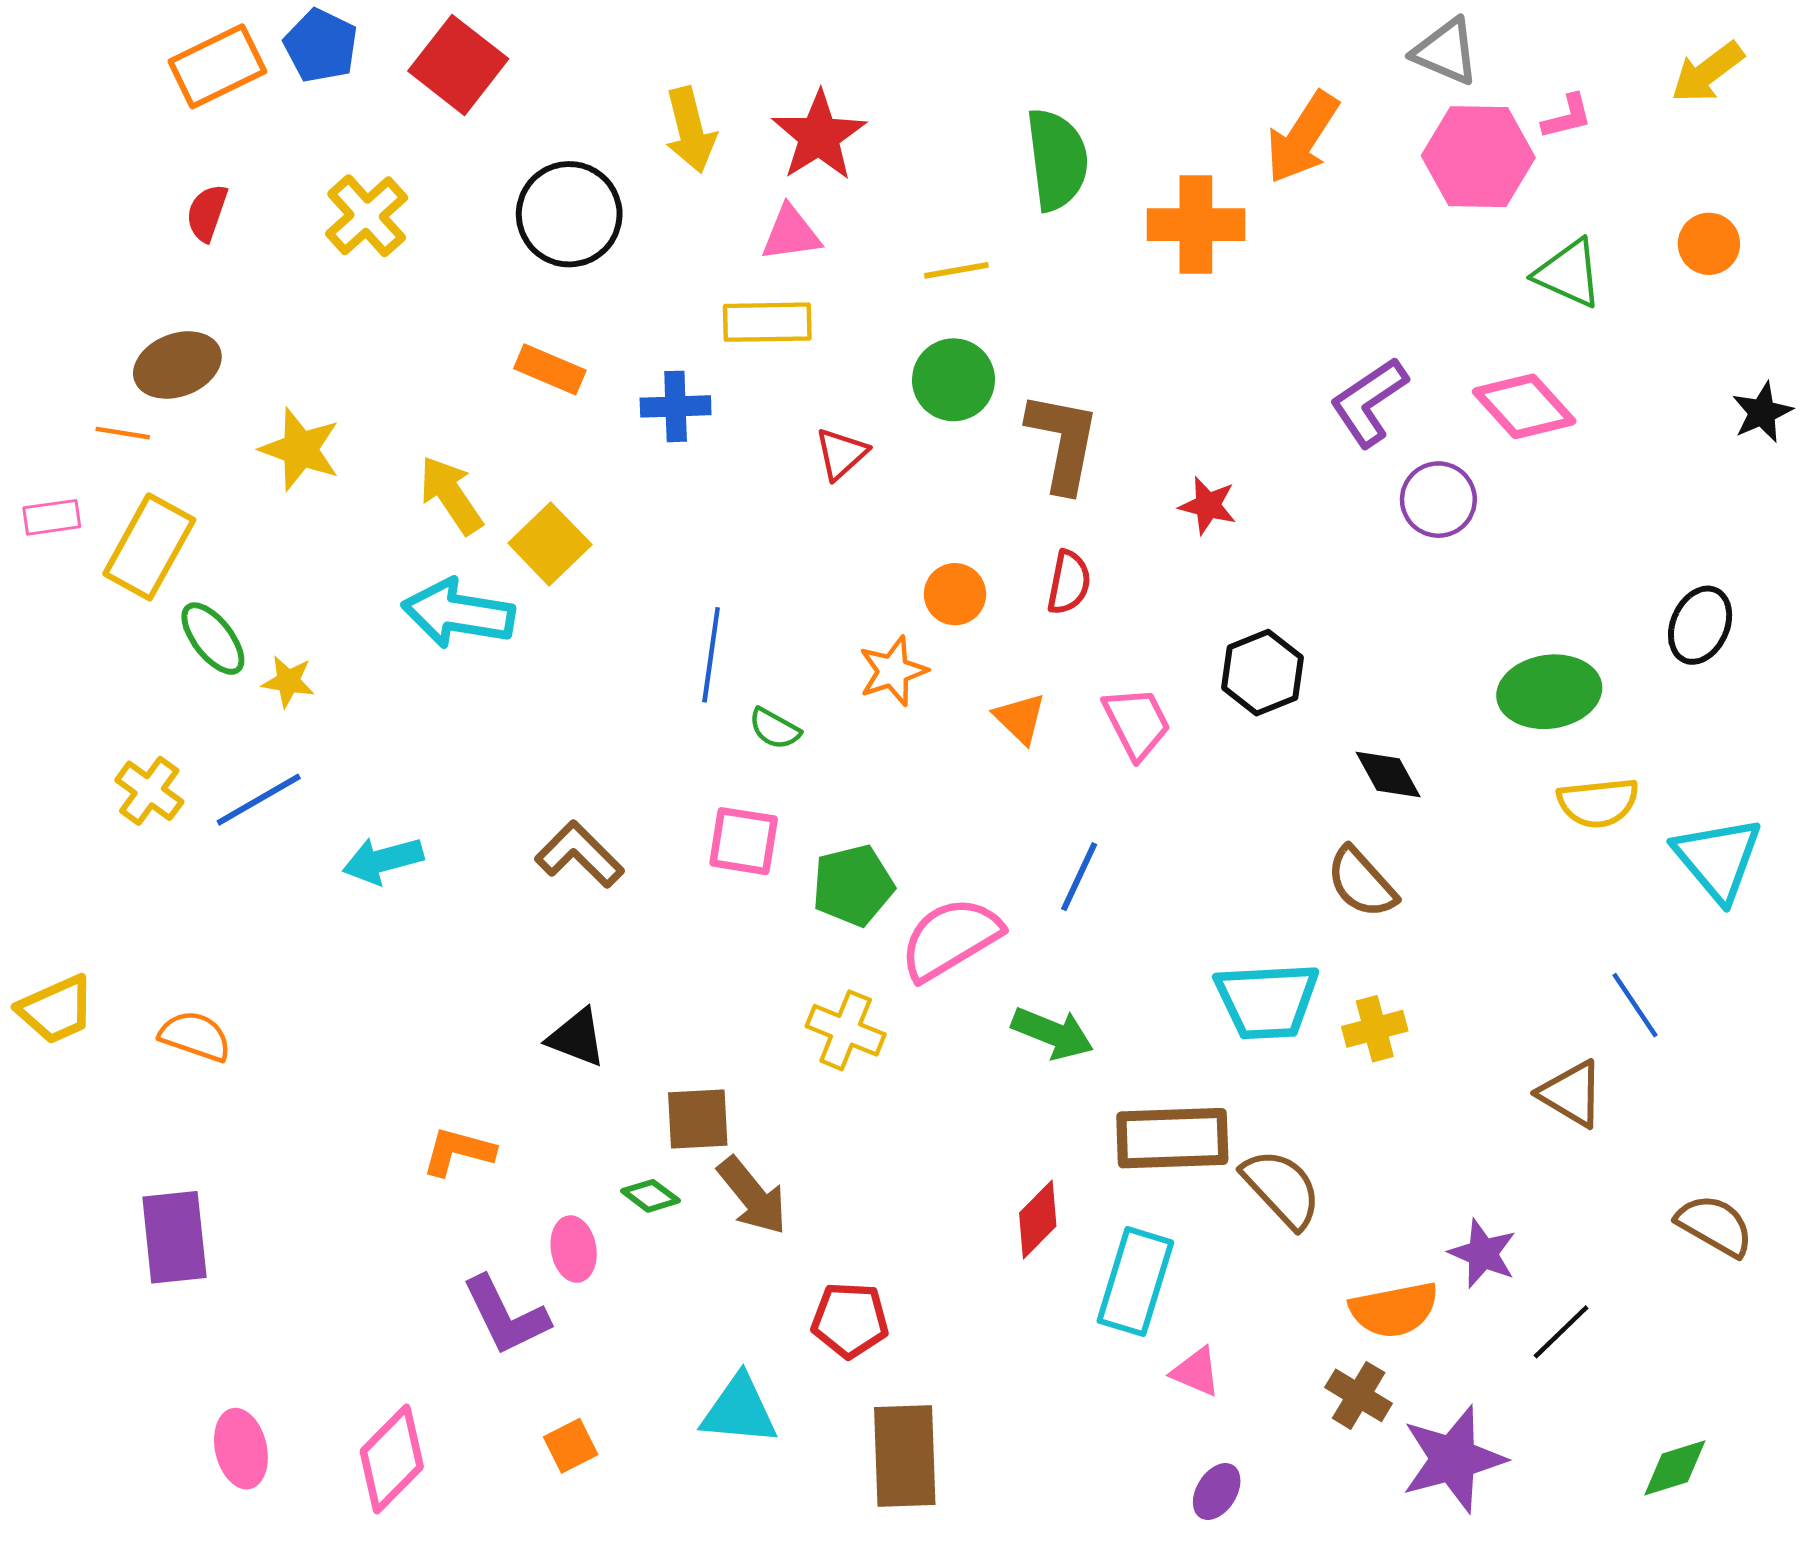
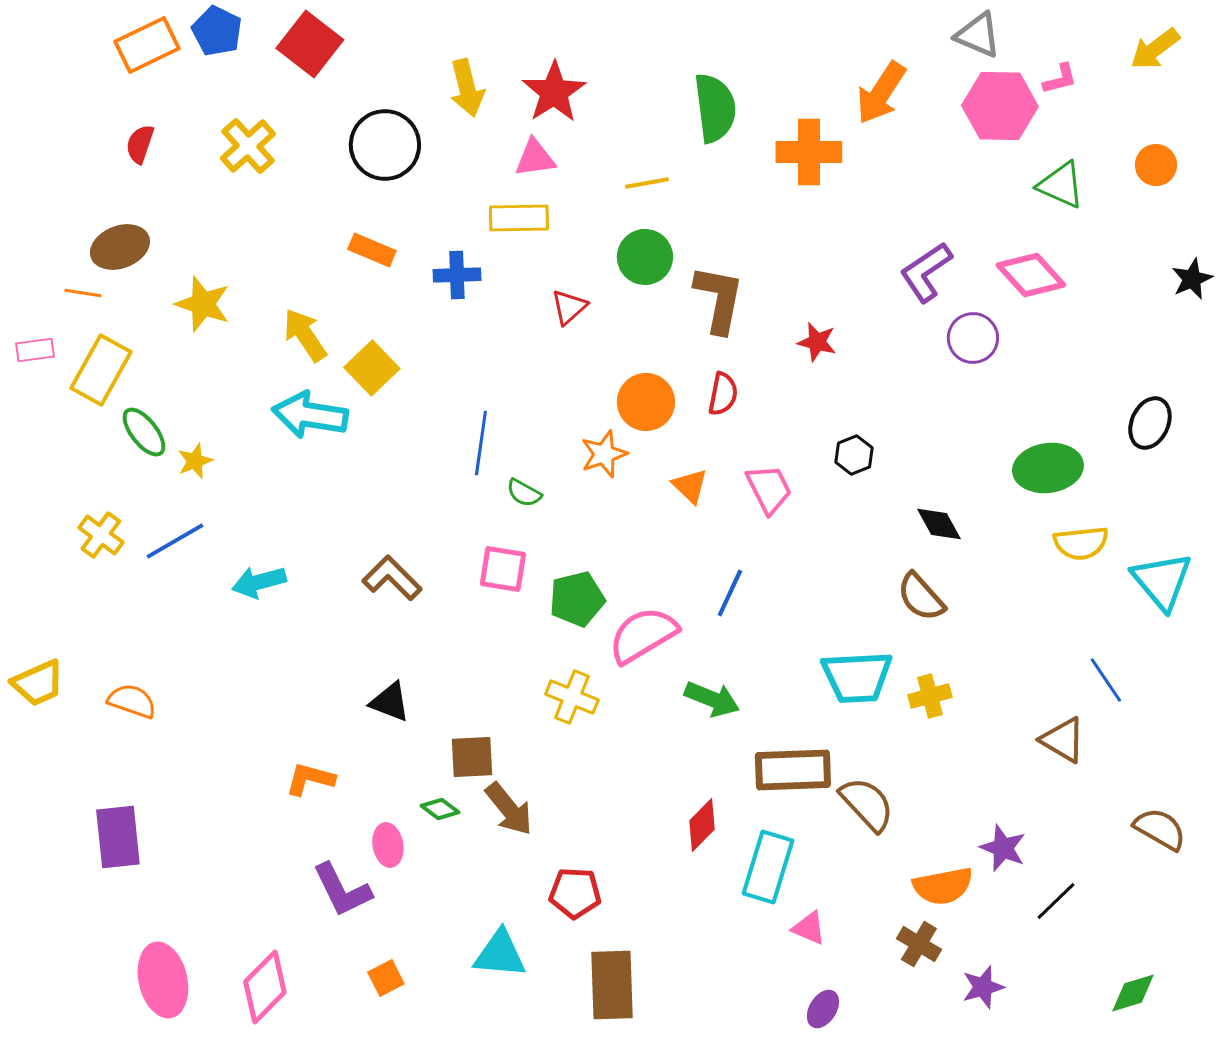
orange circle: (955, 594) -> (646, 402), size x1.4
black hexagon: (1262, 673) -> (854, 455), size x0.7
yellow star: (288, 681) -> (195, 461), turned -30
pink ellipse: (241, 1449) -> (163, 980), size x1.4
purple star: (1453, 1459) -> (983, 987), size x0.6

